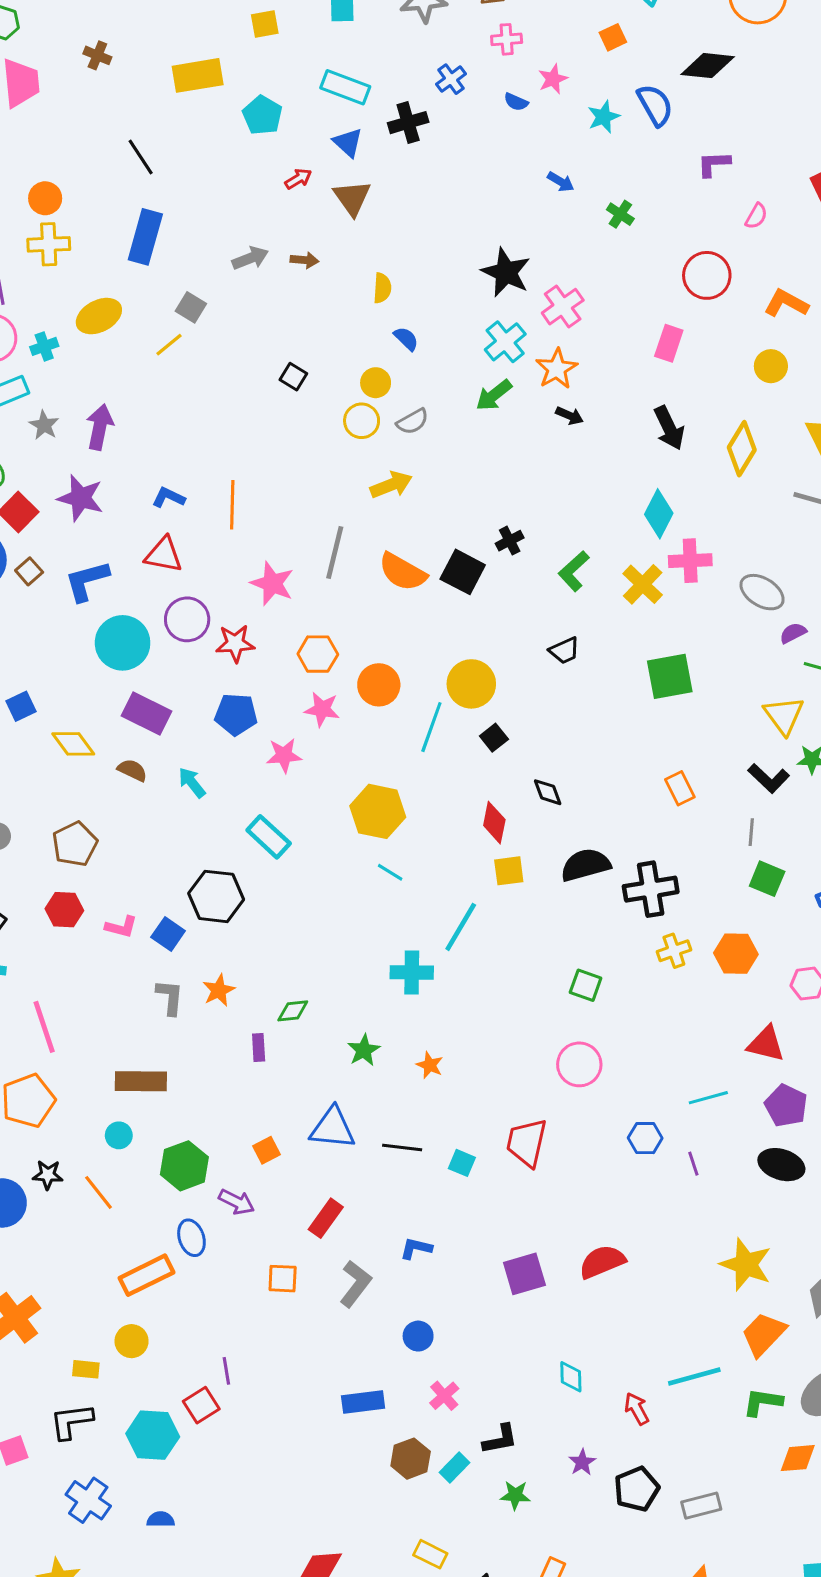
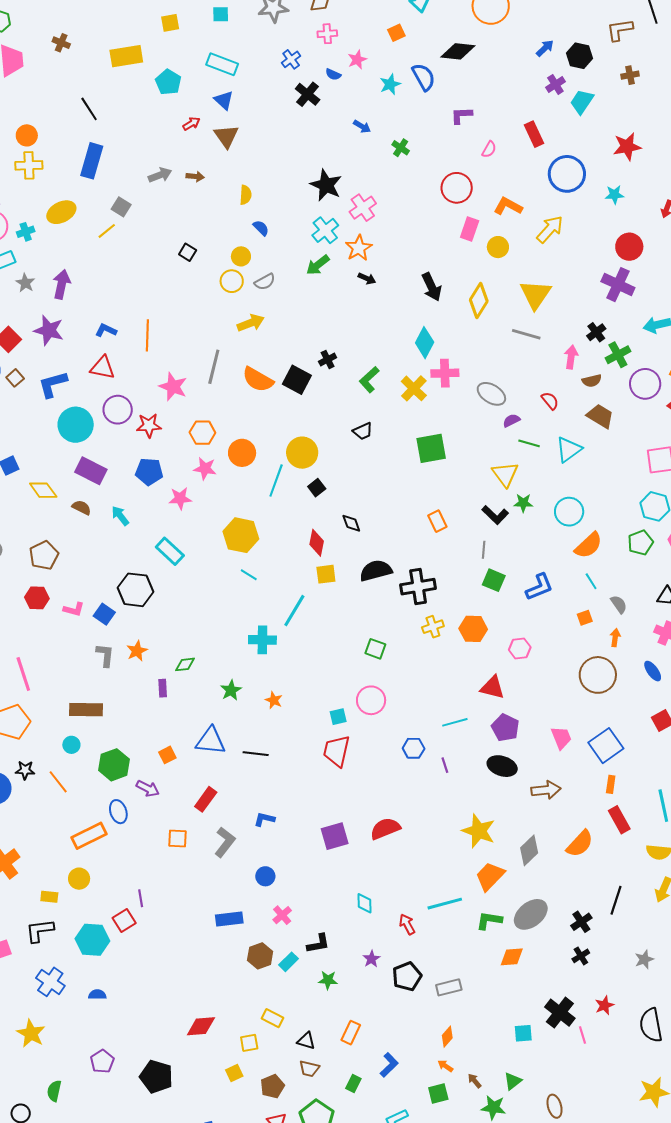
black cross: (408, 123) -> (308, 94), moved, turned -35
pink rectangle: (669, 343) -> (470, 229), moved
cyan square: (462, 1163) -> (338, 717), moved, turned -36

